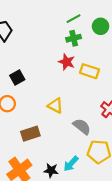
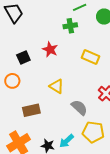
green cross: (74, 38) -> (70, 26), moved
red star: (67, 62) -> (50, 49), moved

